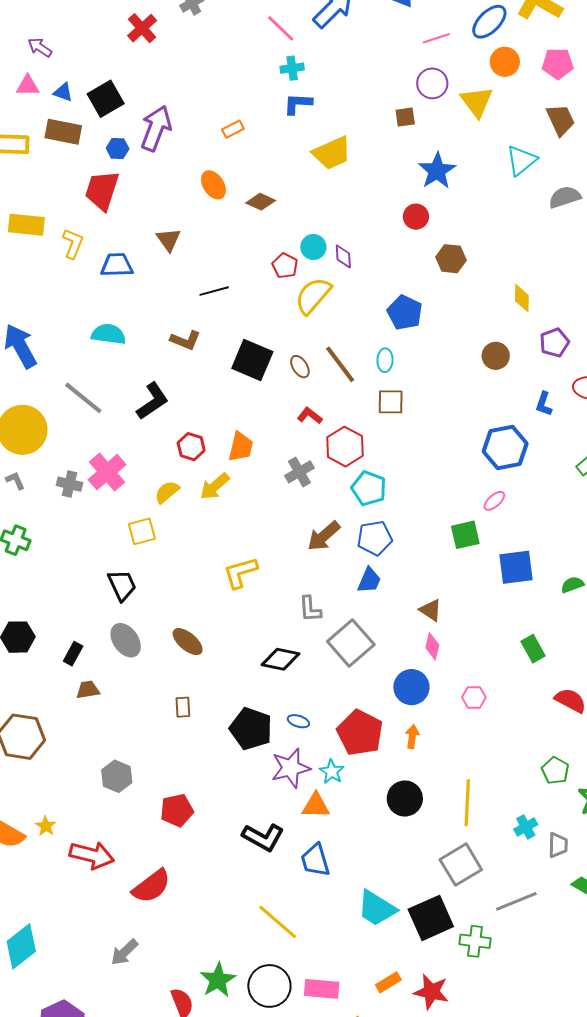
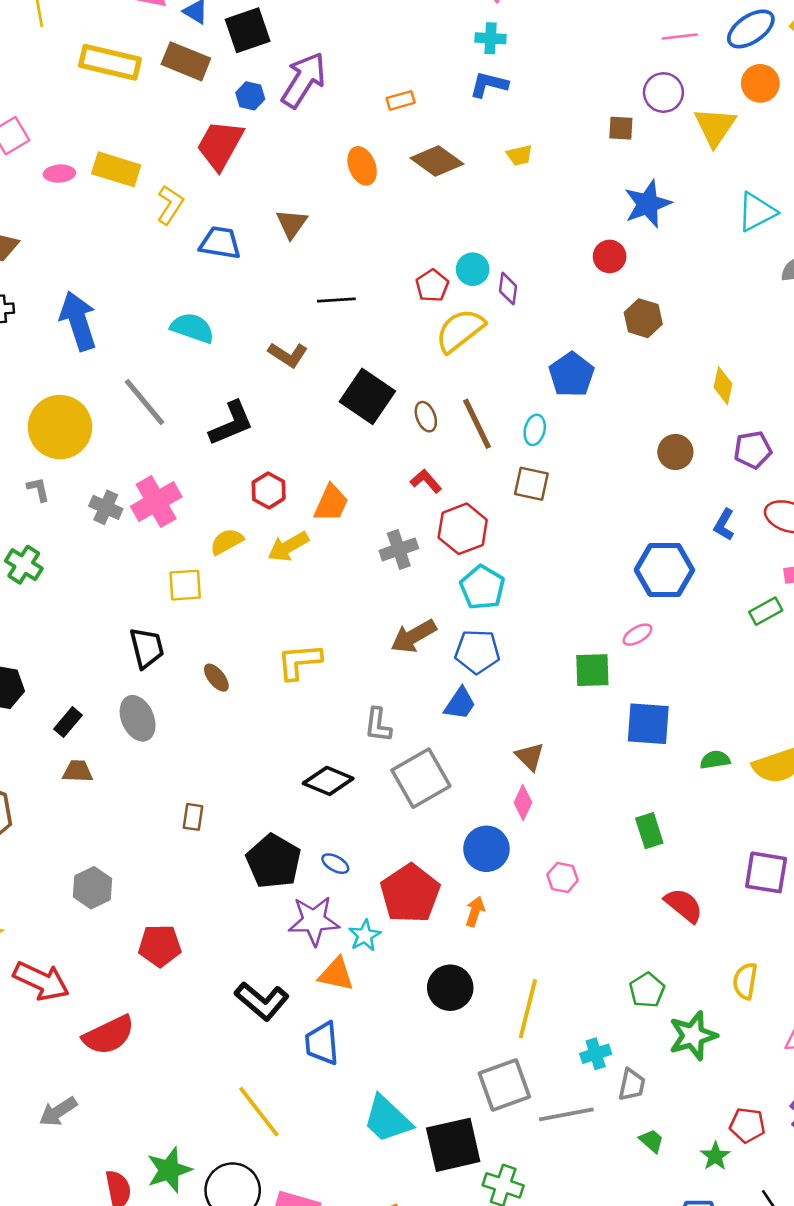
yellow trapezoid: (332, 153) -> (520, 155), size x0.5
brown diamond: (261, 202) -> (437, 161), moved, size x1.4
brown ellipse: (188, 642) -> (216, 678), moved, size x0.7
gray line: (516, 901) -> (566, 1114), moved

